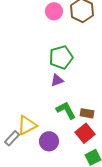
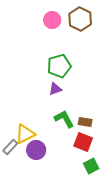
red square: (85, 133) -> (83, 142), turned -30
purple circle: (49, 141) -> (36, 150), moved

